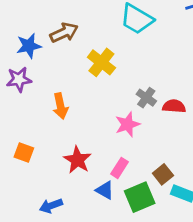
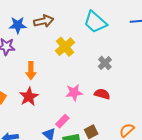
gray cross: (146, 98) -> (105, 63), moved
red semicircle: (174, 106) -> (102, 94), moved
red star: (77, 160) -> (29, 97), moved

